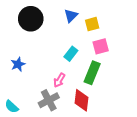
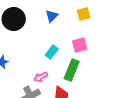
yellow square: (92, 24) -> (84, 14), moved
pink arrow: (59, 80) -> (41, 77), turned 32

